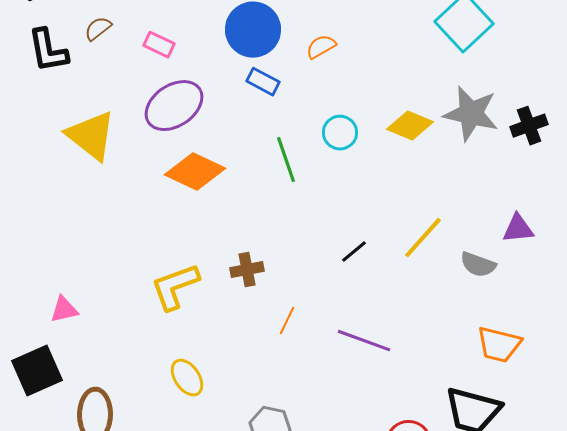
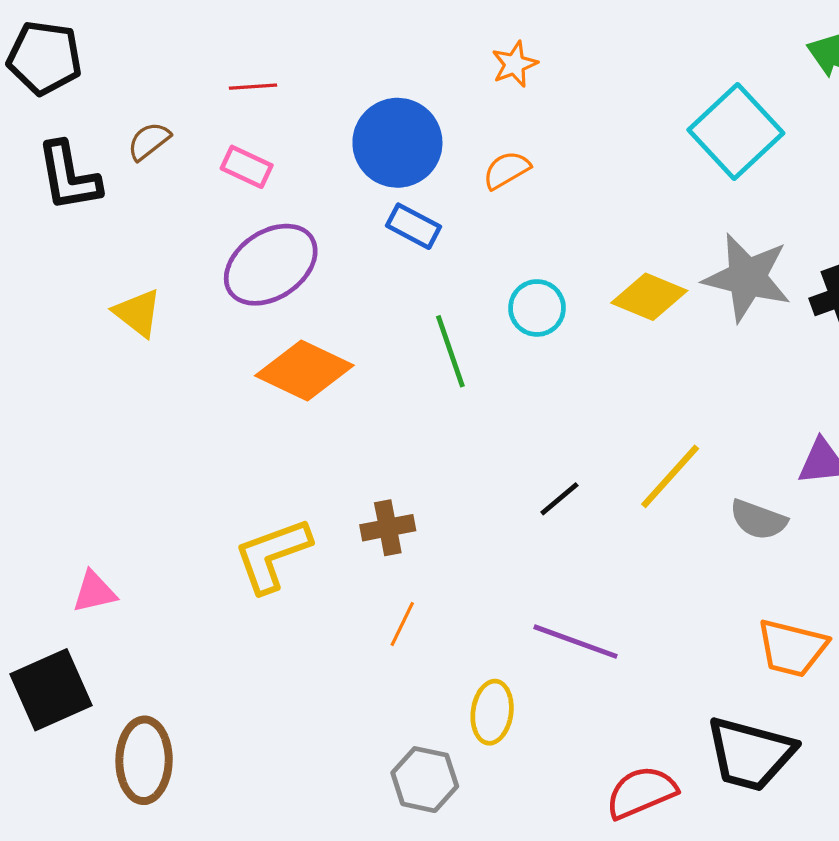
yellow triangle: (91, 136) -> (138, 313), size x0.6
orange line: (287, 321) -> (402, 624), moved
yellow ellipse: (187, 378) -> (492, 712), moved, turned 42

